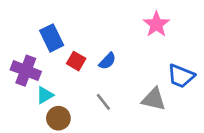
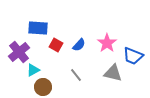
pink star: (156, 24) -> (107, 43), moved
blue rectangle: (52, 38) -> (38, 28), turned -60
purple cross: (26, 71) -> (19, 52), turned 30

